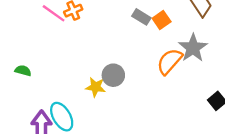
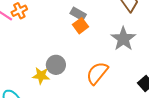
orange square: (162, 20) -> (81, 26), moved
orange semicircle: (169, 61) -> (97, 73), moved

